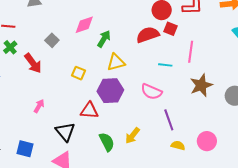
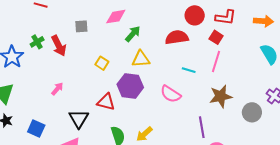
red square: (171, 29) -> (216, 37), moved
gray square: (52, 40) -> (81, 26), turned 32
green cross: (10, 47) -> (37, 42), moved
purple line: (169, 120) -> (202, 127), moved

